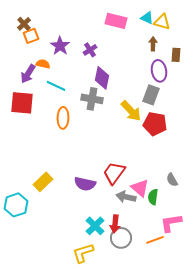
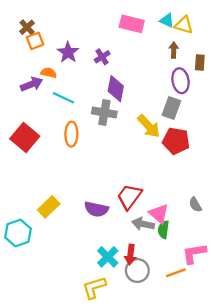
purple arrow: (28, 74) -> (32, 84), turned -144
red square: (22, 103) -> (25, 138), moved, turned 35
green semicircle: (153, 197) -> (163, 230), moved

